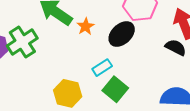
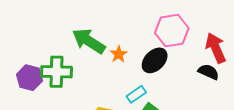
green cross: (22, 42) -> (57, 72), turned 36

